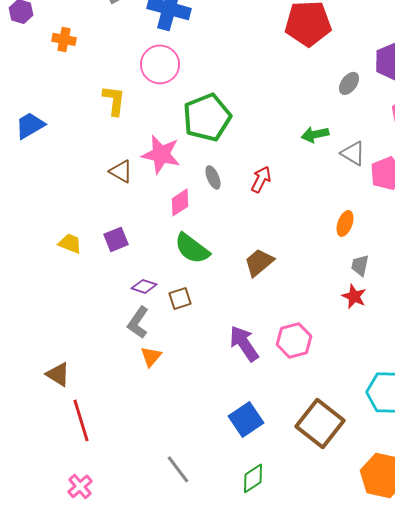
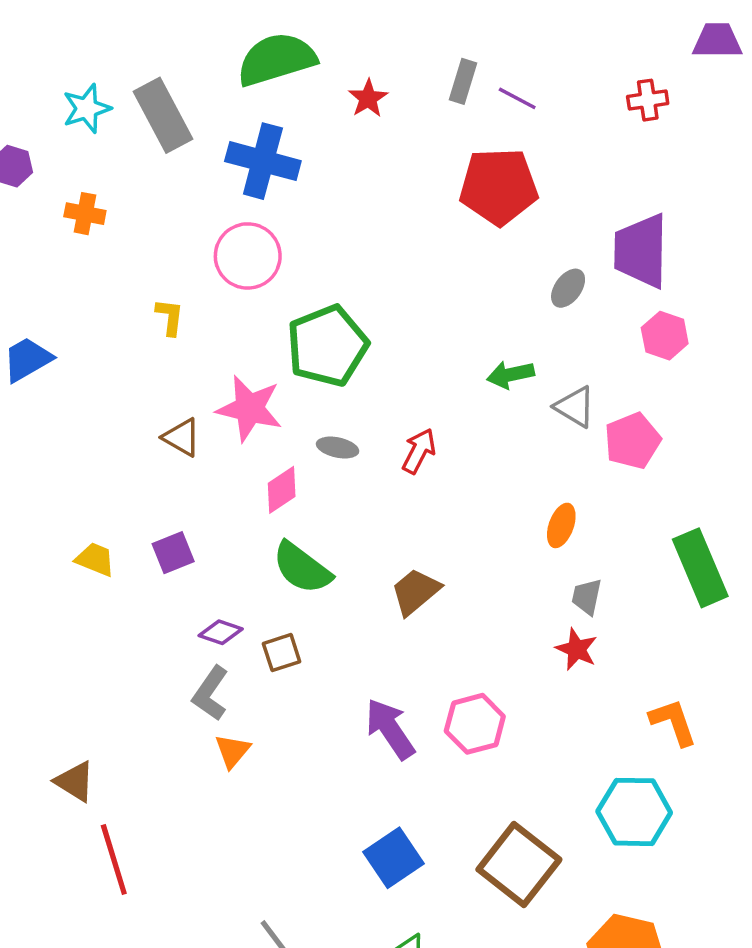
yellow L-shape: (114, 100) -> (170, 317), size x0.7
gray ellipse: (213, 177) -> (338, 448), turned -55

